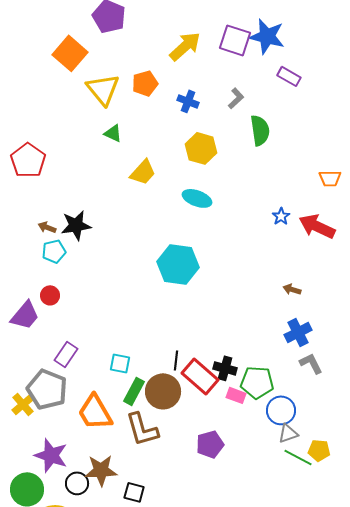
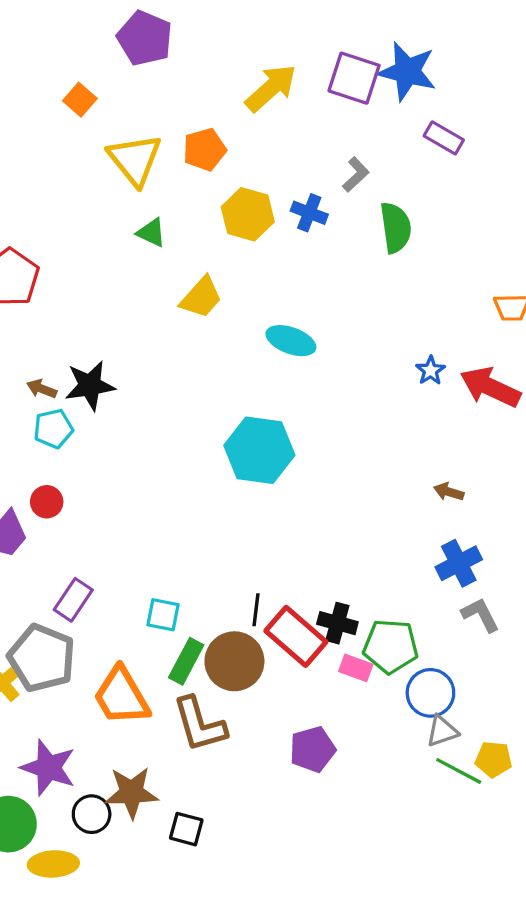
orange square: (70, 53) -> (80, 100), size x0.6
blue cross: (188, 101) -> (309, 213), moved
yellow hexagon: (201, 148) -> (248, 214), moved

